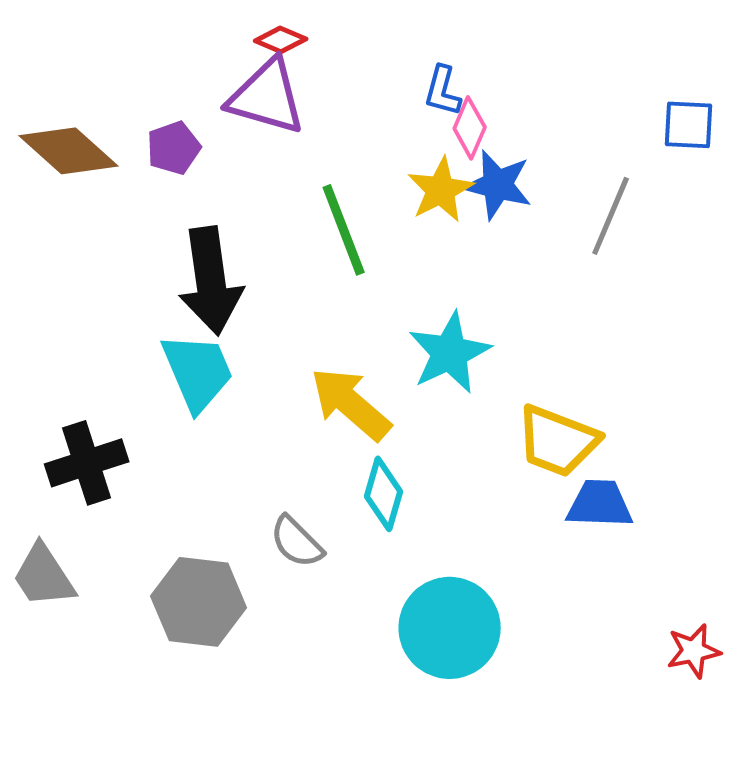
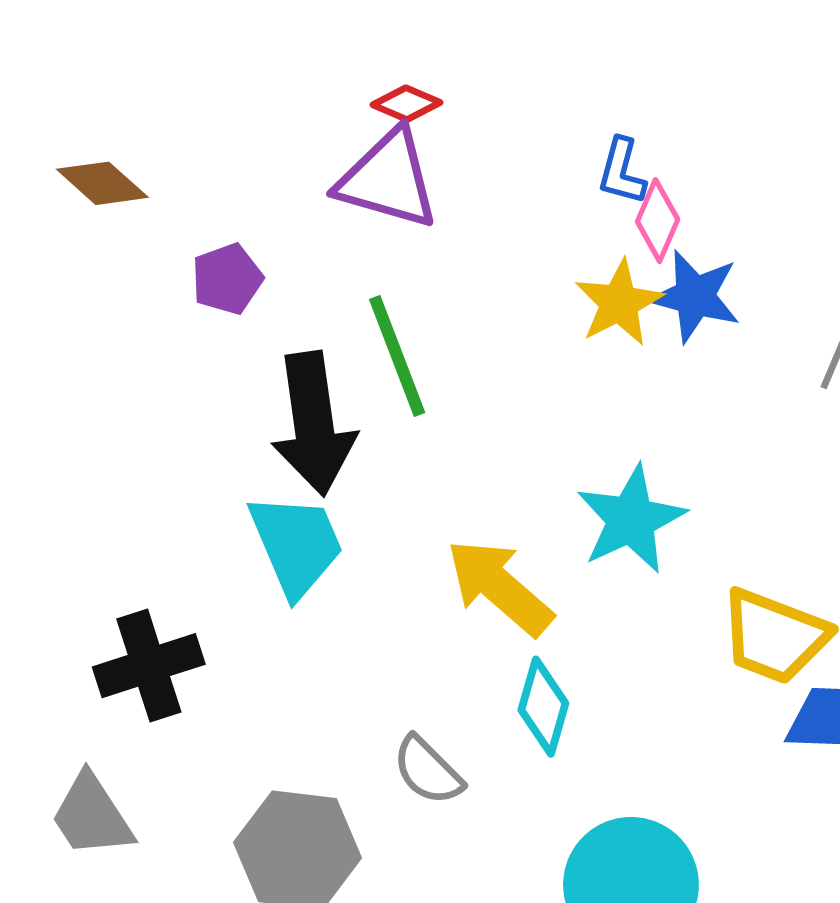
purple pentagon: (174, 148) -> (227, 279), moved
brown diamond: (69, 151) -> (102, 183), moved, size x0.7
green line: (344, 230) -> (397, 356), moved

